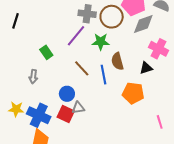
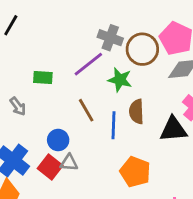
green rectangle: (46, 52) -> (43, 77), turned -64
black triangle: (146, 68) -> (173, 129), size x1.5
gray arrow: (33, 77) -> (18, 106), turned -56
orange pentagon: (133, 93) -> (135, 172), moved

